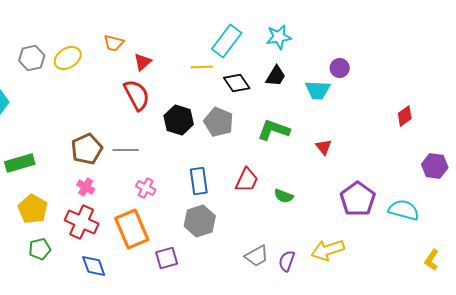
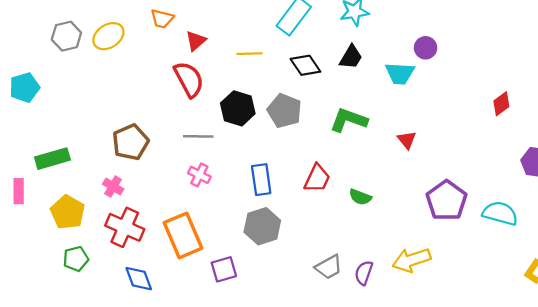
yellow line: (202, 67) -> (249, 54), moved
gray line: (126, 150) -> (198, 136), moved
pink cross: (86, 187) -> (113, 187), moved
pink cross: (146, 188) -> (199, 175), moved

